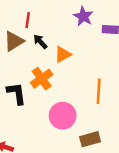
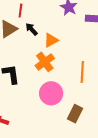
orange cross: (42, 79) -> (45, 62), moved
brown rectangle: (90, 139) -> (75, 114), turned -48

